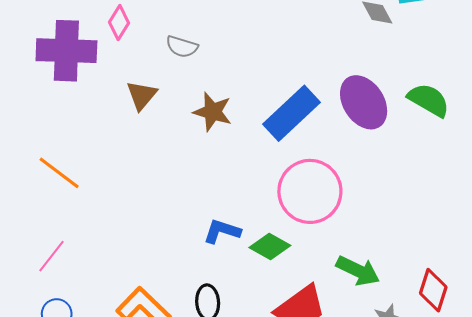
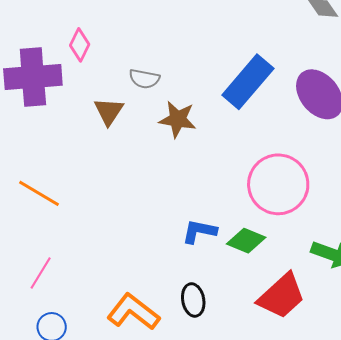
gray semicircle: (182, 47) -> (144, 79), moved
blue rectangle: (291, 113) -> (248, 82), moved

